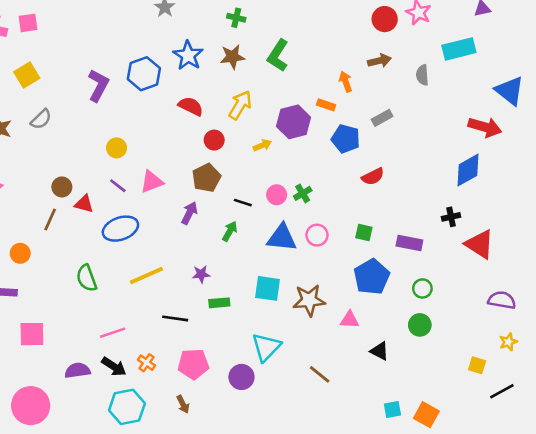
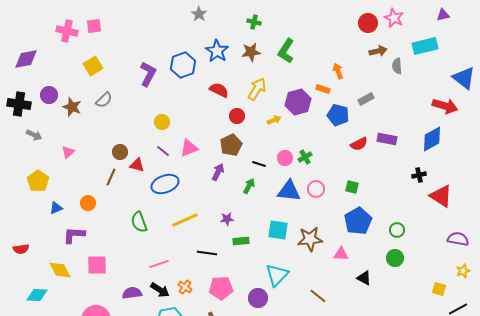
brown arrow: (379, 61) -> (378, 51), moved
purple rectangle: (409, 243) -> (387, 139), moved

